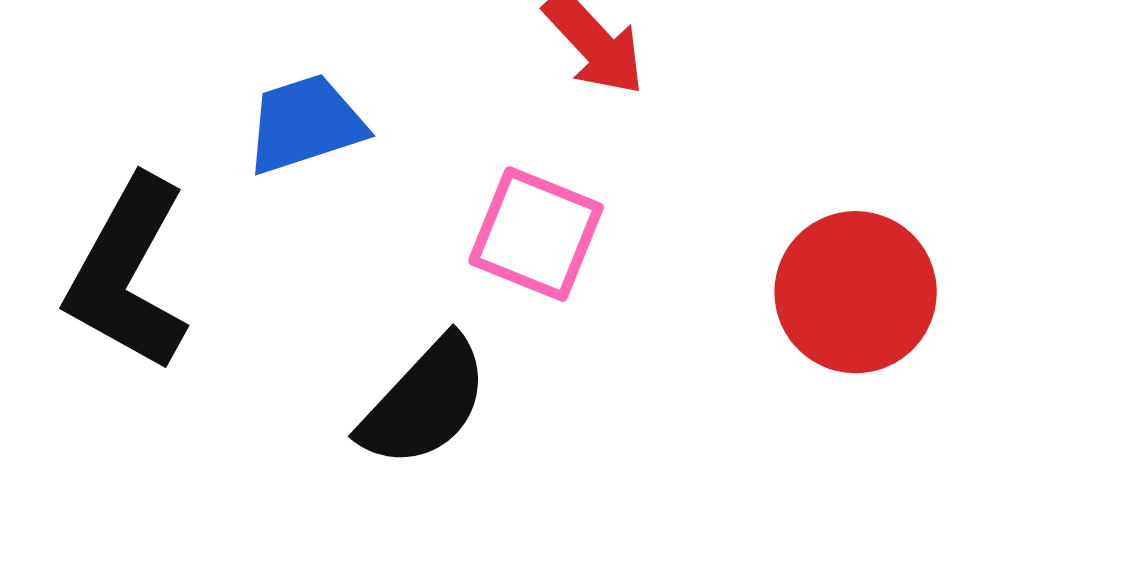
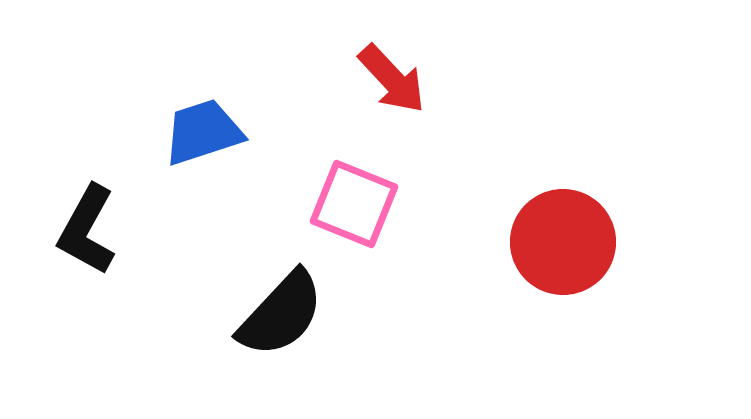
black L-shape: (128, 274) -> (87, 230), size x0.7

